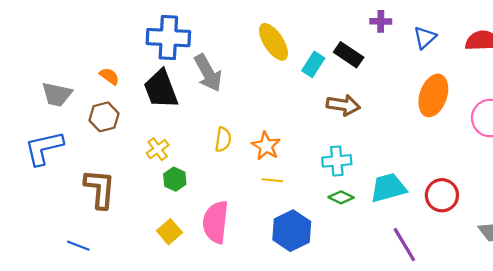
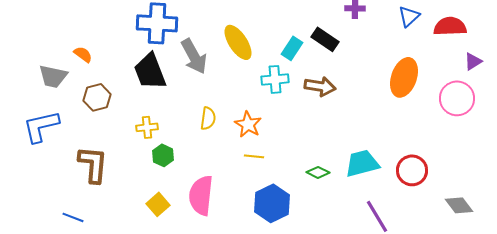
blue triangle: (425, 38) -> (409, 16), moved
yellow ellipse: (274, 42) -> (238, 42), moved
orange semicircle: (109, 76) -> (83, 54), moved
yellow cross: (158, 149) -> (147, 127), turned 30
cyan cross: (337, 161) -> (275, 79), moved

